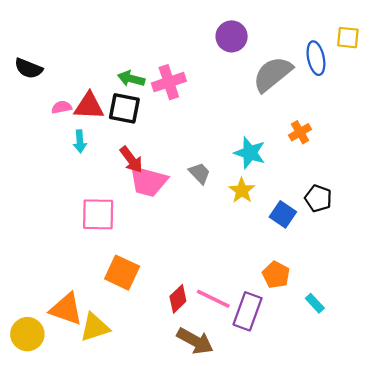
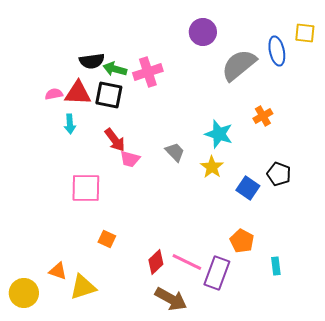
black semicircle: (29, 68) -> (92, 61), moved, turned -30
pink trapezoid: (148, 181) -> (130, 159), size x0.6
orange square: (122, 273) -> (107, 239), size x0.6
cyan rectangle: (315, 303) -> (276, 266), turned 36
orange triangle: (66, 309) -> (58, 271), size x0.6

